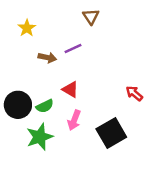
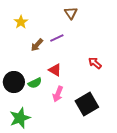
brown arrow: (47, 57) -> (37, 45), turned 120
red arrow: (134, 93) -> (95, 63), moved
green star: (40, 137) -> (20, 118), moved

